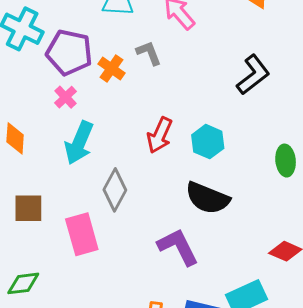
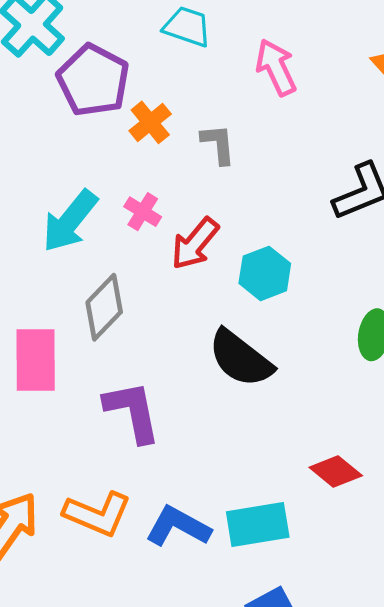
gray L-shape: (149, 53) -> (218, 144), moved
pink cross: (65, 97) -> (143, 212), moved, turned -30
purple L-shape: (178, 247) -> (132, 411), moved

